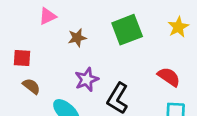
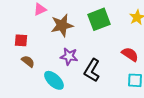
brown star: (77, 38) -> (62, 25), size x1.6
purple star: (87, 80) -> (69, 56), turned 30

